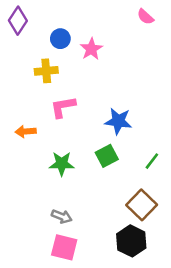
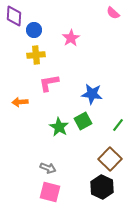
purple diamond: (18, 21) -> (14, 16), turned -30
blue circle: (60, 39) -> (34, 30), moved
green star: (62, 164) -> (59, 127), moved, turned 30

